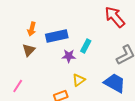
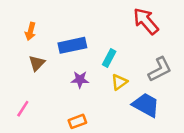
orange arrow: (32, 29) -> (30, 31), moved
purple star: (69, 56) -> (80, 80), moved
yellow triangle: (79, 80) -> (119, 82), moved

